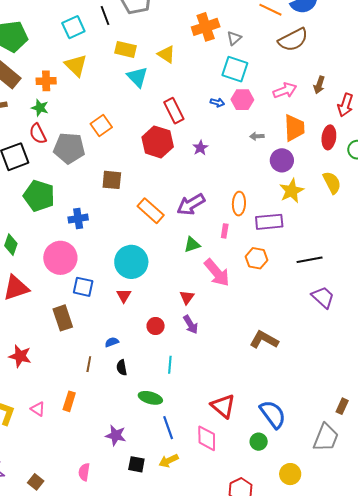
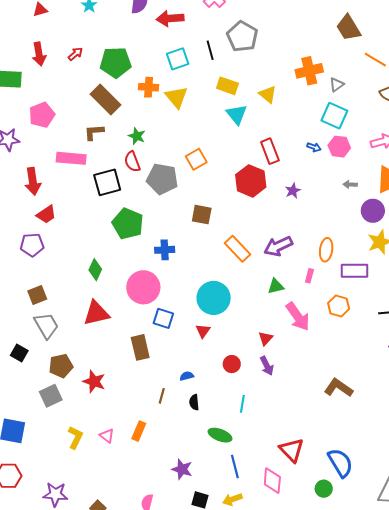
orange cross: (46, 81) -> (149, 87), moved

